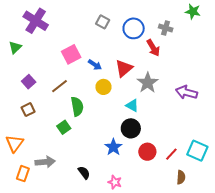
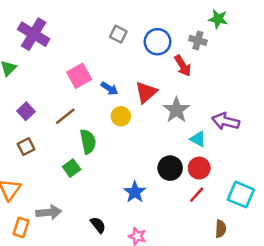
green star: (193, 11) -> (218, 19), moved
cyan triangle: (132, 105) -> (198, 139), moved
black circle: (131, 128) -> (170, 168), moved
red circle: (147, 152) -> (199, 168), moved
red line: (171, 154) -> (197, 195), moved

